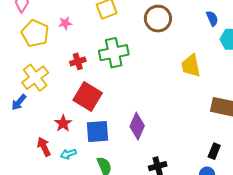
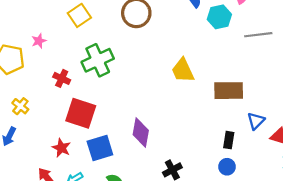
red cross: (78, 61) -> (62, 78), turned -35
yellow trapezoid: (191, 66) -> (183, 70), moved
yellow cross: (35, 78) -> (20, 106), size x0.6

